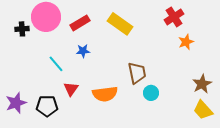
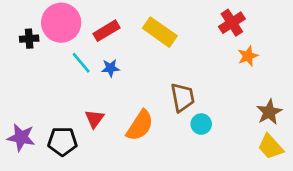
cyan line: (56, 64) -> (81, 63), moved
orange semicircle: (105, 94) -> (140, 125), turned -50
purple star: (16, 103) -> (21, 137), turned 30

